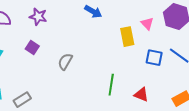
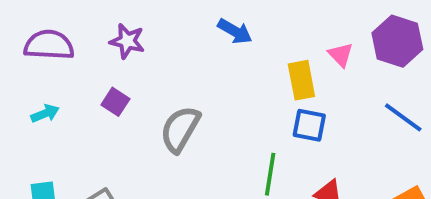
blue square: (154, 58) -> (309, 125), moved
gray semicircle: (65, 62) -> (180, 129), size x1.4

